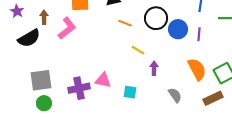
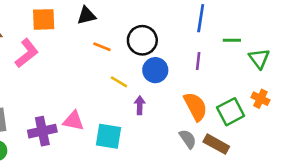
blue circle: (178, 29) -> (155, 70), moved
cyan square: (130, 92) -> (109, 136), size x1.5
gray semicircle: (175, 95) -> (188, 139), moved
brown rectangle: (213, 98) -> (216, 144), turned 54

